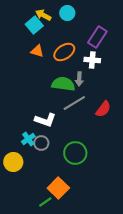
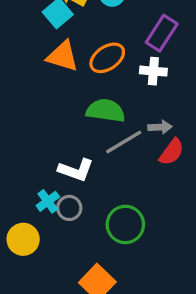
orange triangle: (37, 51) -> (63, 56), size x1.5
gray arrow: (79, 79) -> (160, 127), moved, turned -96

